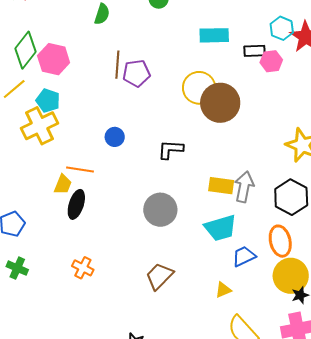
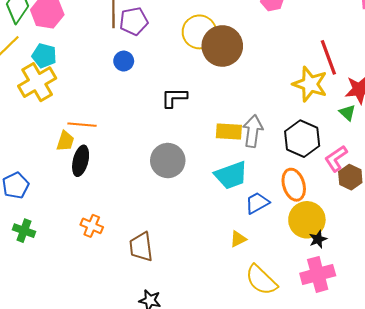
blue circle: (115, 137) -> (124, 61), moved
brown trapezoid: (159, 276) -> (141, 247), moved, turned -48

